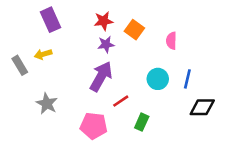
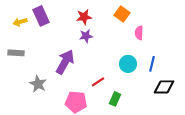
orange square: (134, 30) -> (122, 14), moved
yellow arrow: (43, 54) -> (20, 22), moved
gray rectangle: (20, 65) -> (16, 53), turned -56
purple arrow: (101, 76) -> (65, 62), moved

